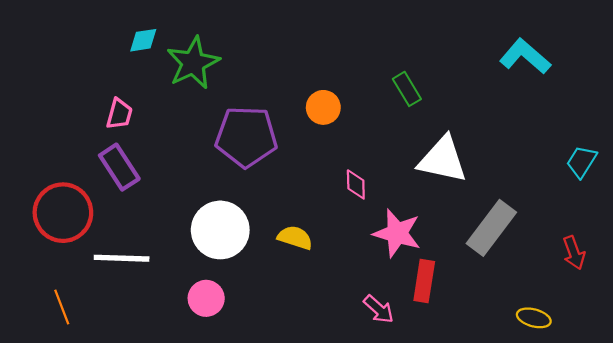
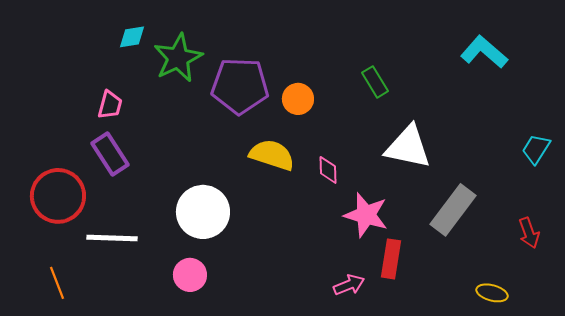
purple pentagon: (246, 137) -> (240, 86), moved
yellow semicircle: (295, 238) -> (272, 155), moved, size x1.4
pink arrow: (379, 309) -> (349, 285), turned -64

